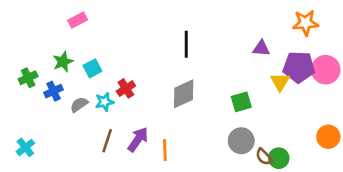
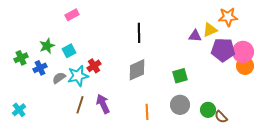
pink rectangle: (78, 20) -> (72, 15), moved
yellow triangle: (280, 82) -> (210, 30), moved, turned 35
cyan star: (104, 102) -> (78, 76), size x1.5
orange circle: (328, 137) -> (245, 66), moved
purple arrow: (138, 139) -> (103, 104), turned -60
orange line: (165, 150) -> (147, 112), moved
brown semicircle: (264, 157) -> (221, 117), moved
green circle: (279, 158) -> (208, 110), moved

